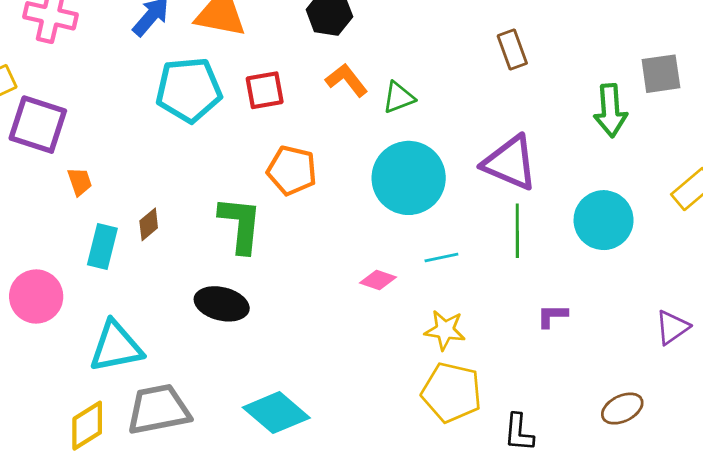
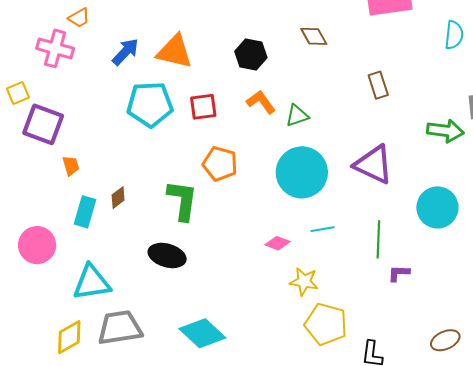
green arrow: (610, 111) -> (445, 131), turned -81
green line: (517, 231) -> (378, 239), moved
yellow star: (445, 330) -> (304, 281), moved

